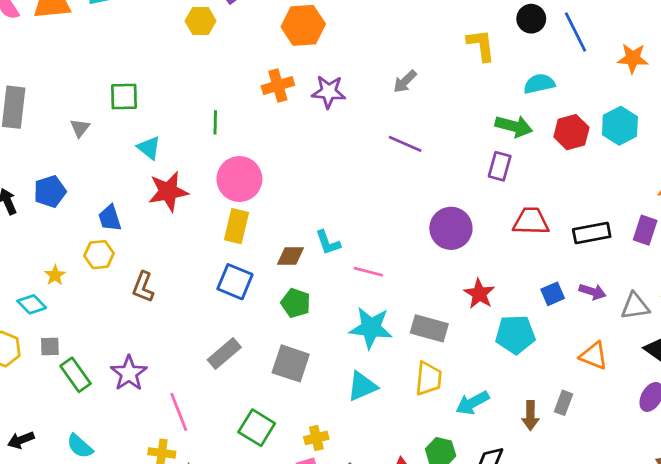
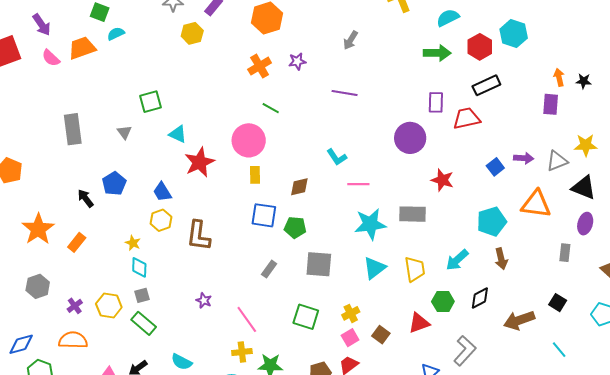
purple star: (329, 92) -> (297, 61), size x0.7
green line: (215, 122) -> (271, 108), moved, turned -48
purple line: (405, 144) -> (345, 93), moved
purple rectangle: (500, 166) -> (436, 102), moved
yellow rectangle: (236, 226) -> (255, 175), size x0.7
black rectangle: (592, 233) -> (486, 85), moved
cyan L-shape: (328, 243) -> (337, 157), moved
brown L-shape: (143, 287) -> (199, 236), size x1.4
green pentagon: (296, 303) -> (295, 227), moved
cyan diamond: (32, 304) -> (139, 267), moved, turned 60
cyan pentagon: (515, 334) -> (492, 222), moved
gray rectangle: (224, 353) -> (269, 269), size x0.7
orange triangle: (594, 356) -> (536, 204), size x1.4
purple star: (129, 373) -> (204, 300), size x0.6
green rectangle: (76, 375) -> (144, 323), moved
yellow trapezoid: (429, 379) -> (415, 269), moved
gray rectangle: (564, 403) -> (565, 253), moved

